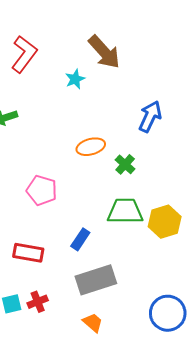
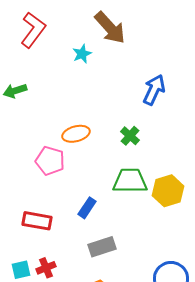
orange ellipse: (91, 147) -> (76, 134), moved
gray rectangle: (96, 280) -> (102, 247), size x0.7

